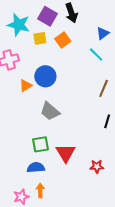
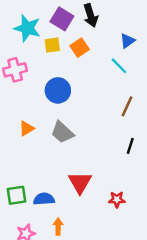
orange triangle: (26, 86) -> (27, 128), moved
green square: (40, 144) -> (17, 195), moved
orange arrow: (40, 190) -> (58, 227), moved

